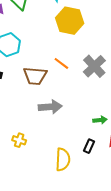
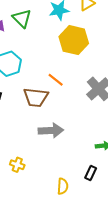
orange line: (61, 63) -> (56, 80), moved
yellow semicircle: (63, 159) -> (63, 186), size x0.7

